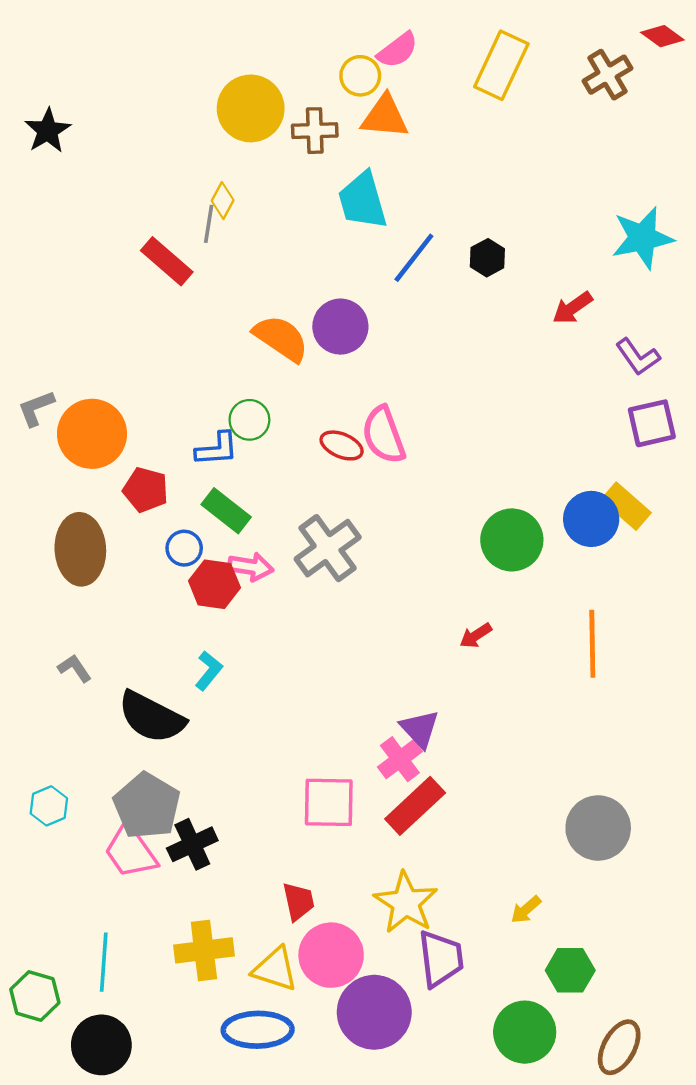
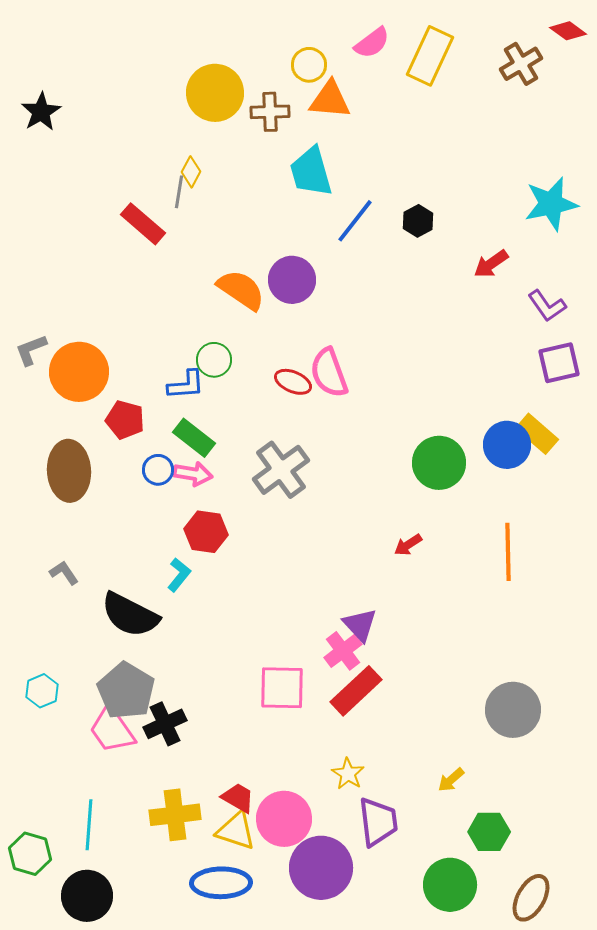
pink semicircle: (398, 50) -> (372, 43), moved
pink arrow: (251, 567) -> (193, 474), moved
red hexagon: (214, 584) -> (206, 532), moved
red trapezoid: (298, 901) -> (238, 798), moved, turned -48
yellow star: (406, 903) -> (348, 774), size x0.6

